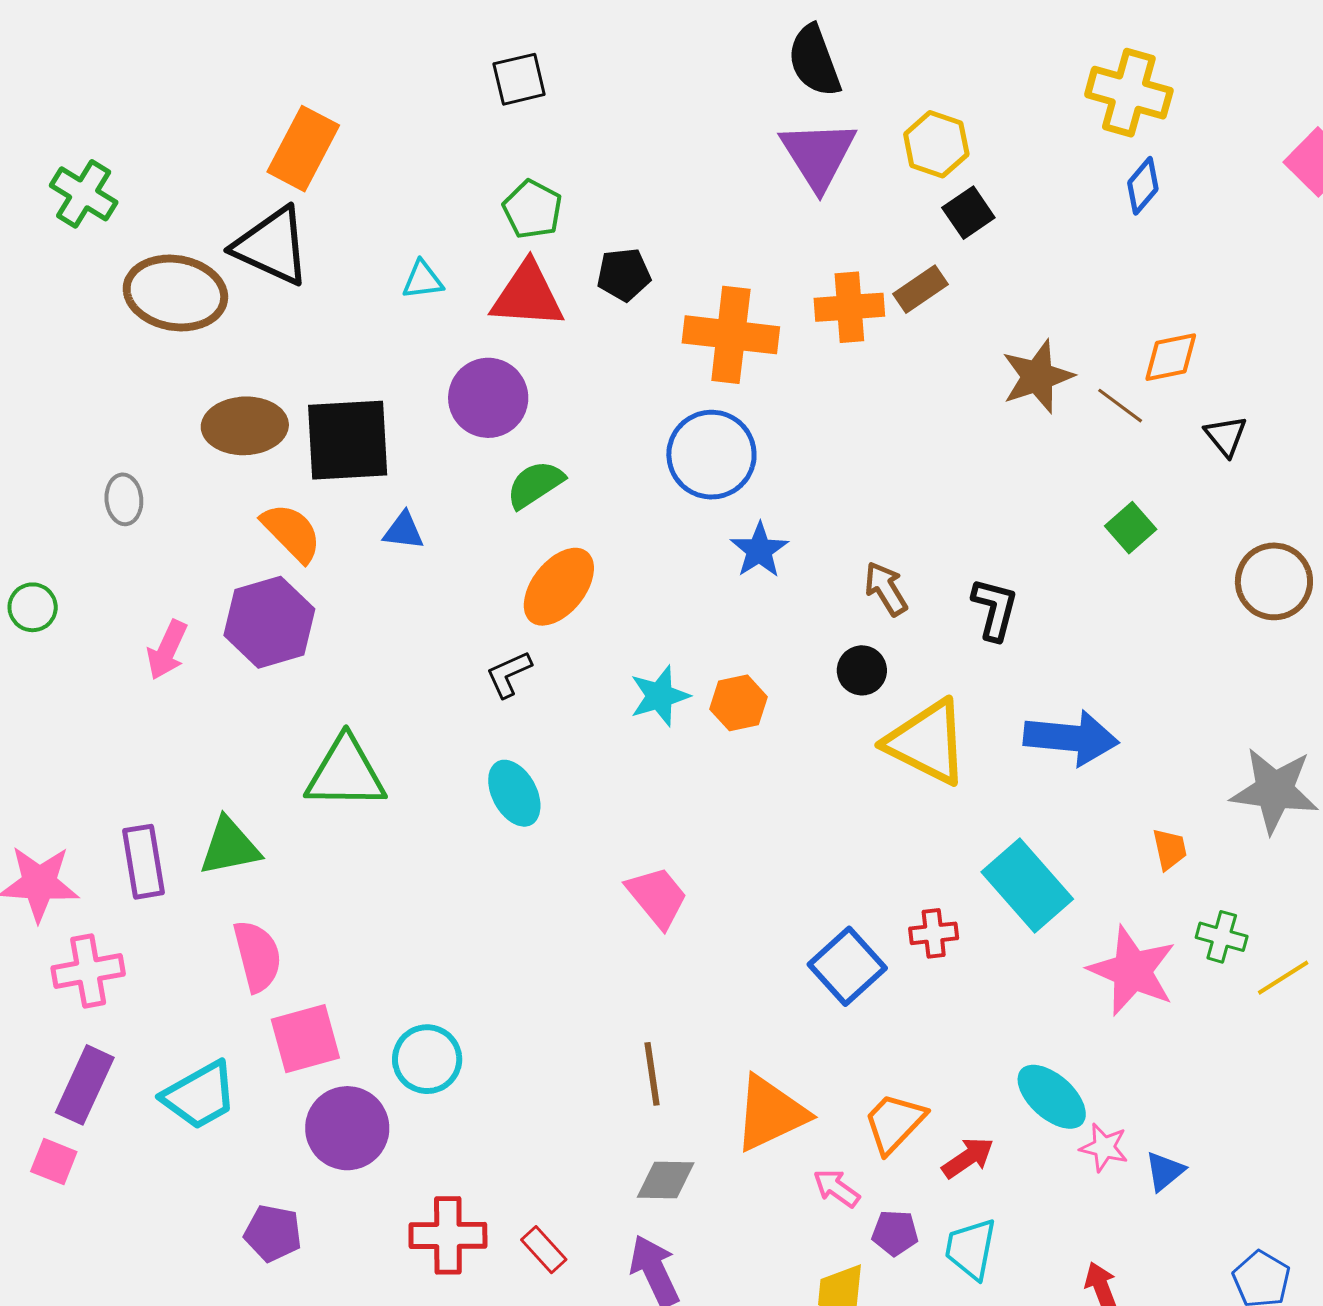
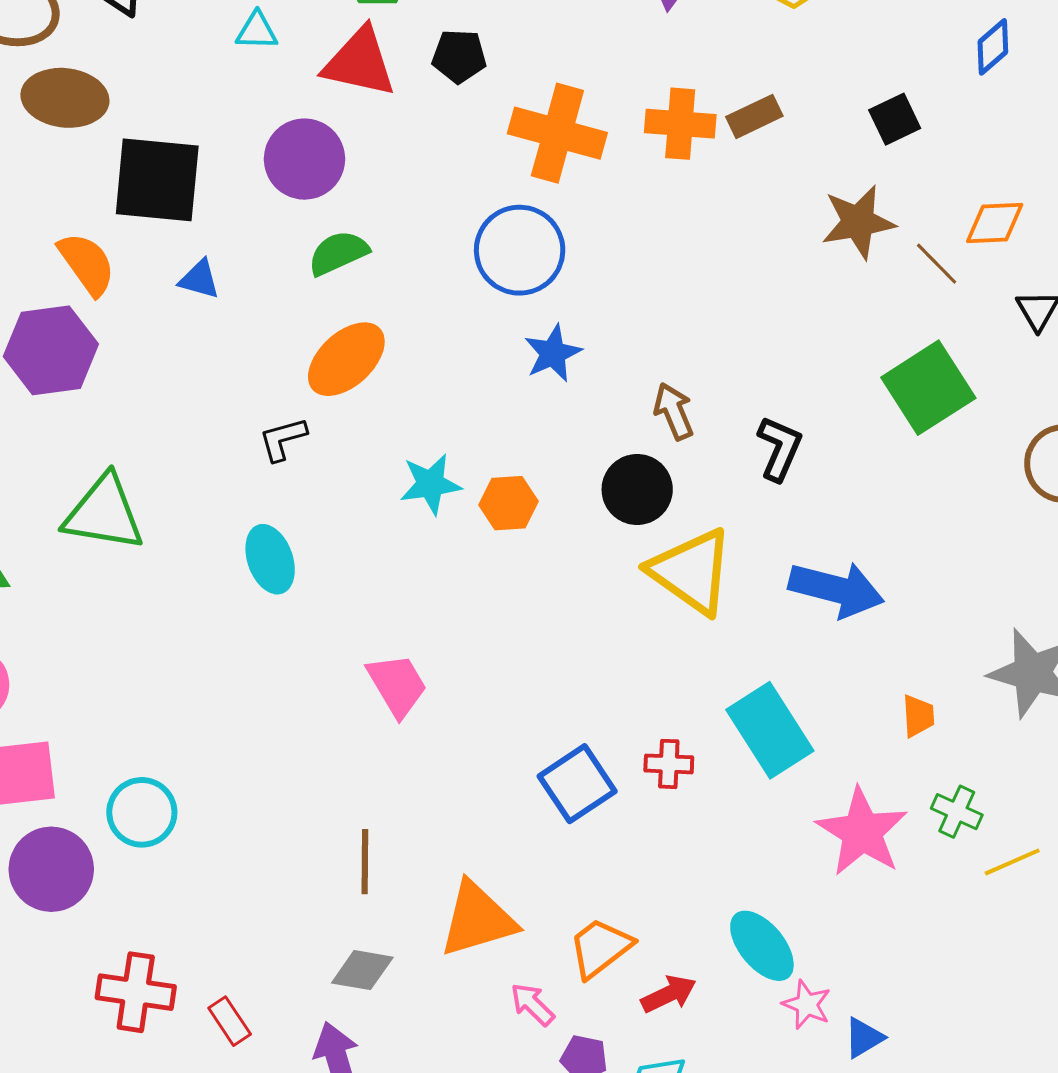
black square: (968, 213) -> (895, 119), moved
brown ellipse: (245, 426) -> (65, 98), moved
green square: (1131, 528) -> (928, 388), size x1.8
black circle: (862, 670) -> (637, 489), size x1.4

